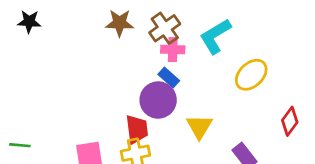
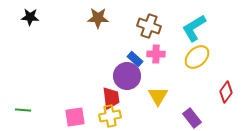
brown cross: (165, 28) -> (149, 26), moved, turned -35
cyan L-shape: (215, 36) -> (194, 28), moved
pink cross: (173, 49) -> (156, 54), moved

